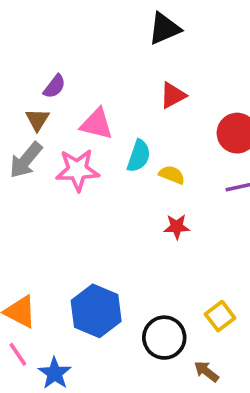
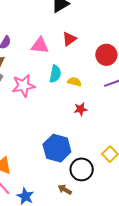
pink triangle: (97, 124) -> (40, 45), moved
blue hexagon: (96, 311) -> (57, 148), moved
brown arrow: (206, 371) -> (65, 190), moved

